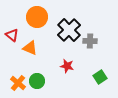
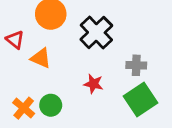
gray cross: (90, 41) -> (136, 65), moved
green square: (100, 77) -> (141, 100), size x1.6

